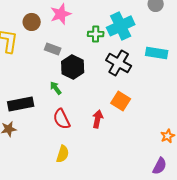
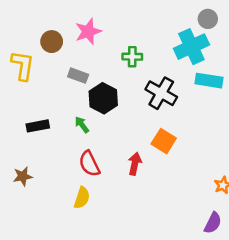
cyan cross: (121, 26) -> (191, 47), moved
black rectangle: (21, 104) -> (38, 126), moved, size x0.7
yellow semicircle: (63, 154) -> (82, 198), moved

